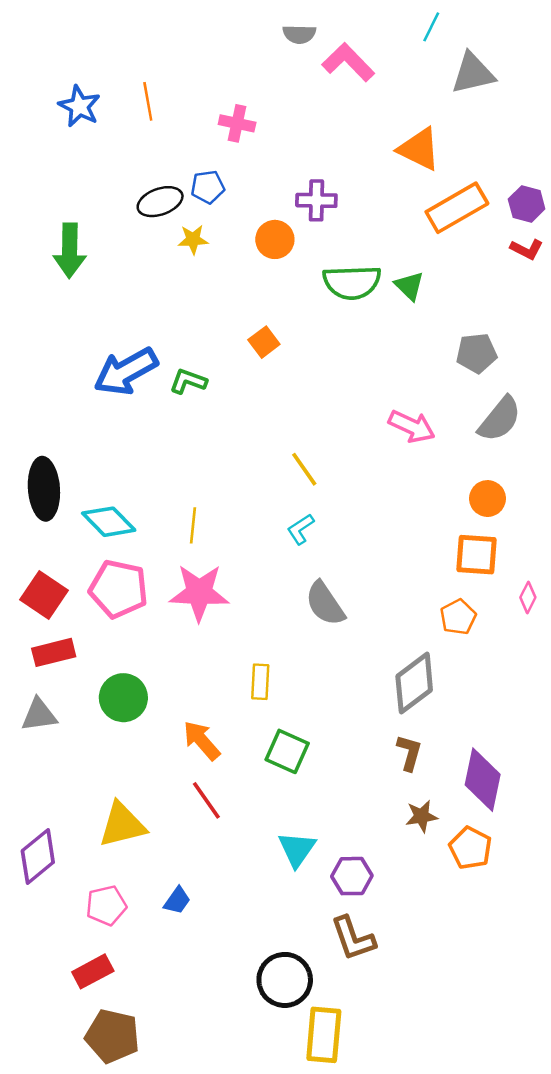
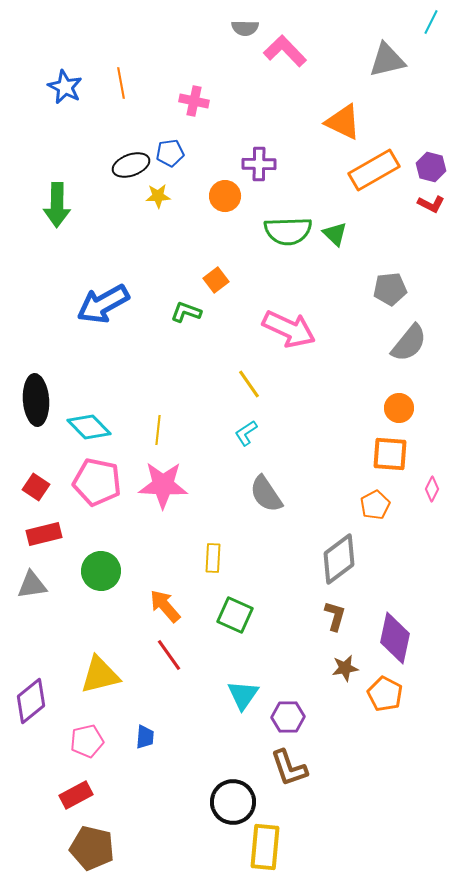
cyan line: (431, 27) -> (431, 22), moved
green L-shape: (188, 381) -> (186, 312), moved
pink arrow: (412, 426) -> (289, 329), moved, size x1.4
red square: (44, 595) -> (36, 487), size x0.7
blue trapezoid: (177, 901) -> (145, 737), turned -30

